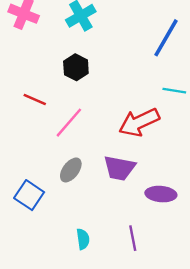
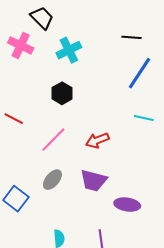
red line: (35, 99) -> (14, 119), moved
red arrow: (139, 122) -> (97, 140), moved, size x0.7

